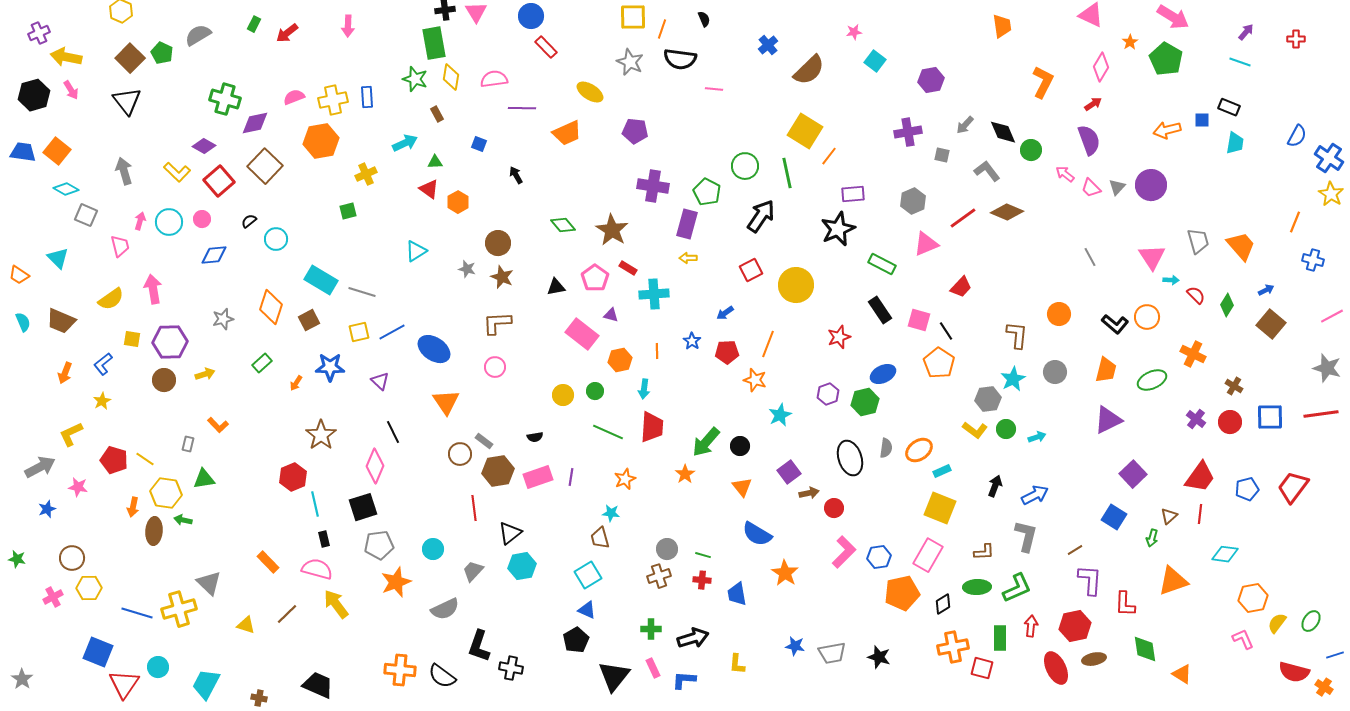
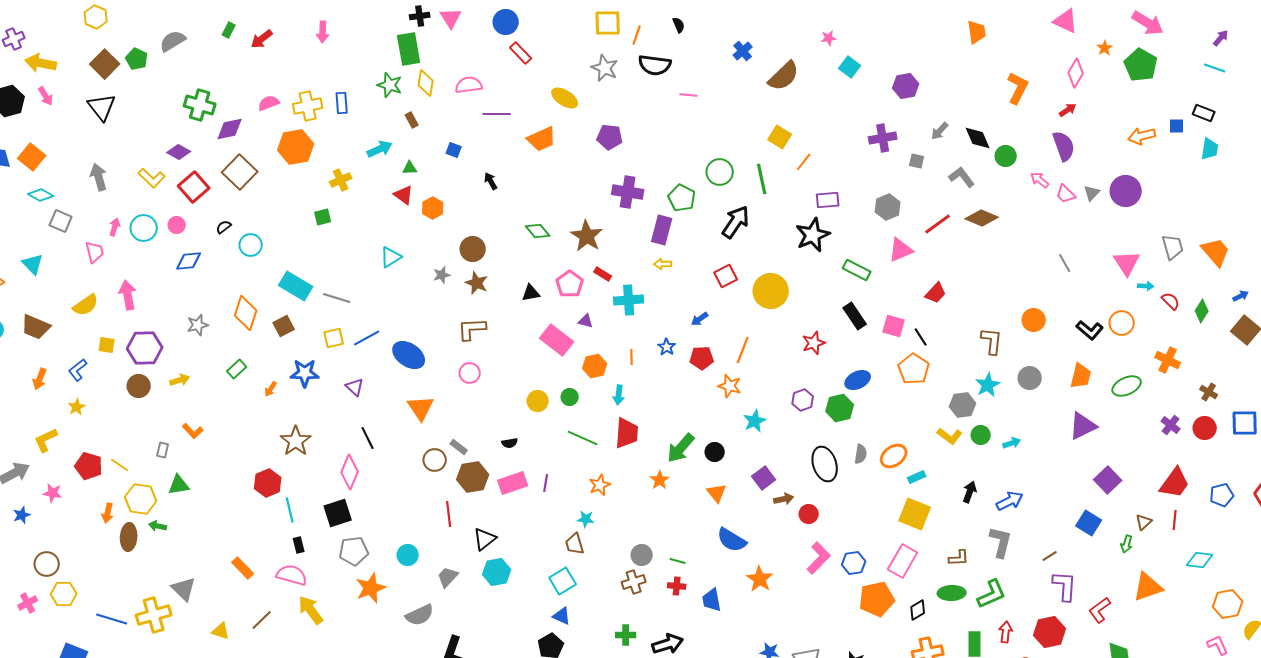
yellow square: (805, 131) -> (780, 137), size x0.7
gray star: (467, 269) -> (442, 275), turned -30
red L-shape: (1125, 604) -> (1100, 610), turned 52

